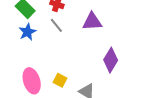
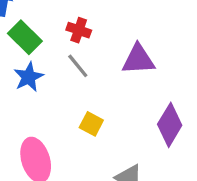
yellow square: (60, 80) -> (91, 124), moved

